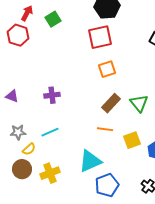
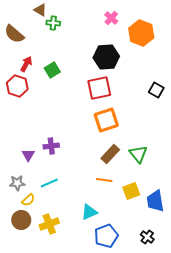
orange square: (107, 69) -> (106, 120), size x1.4
purple triangle: (12, 96) -> (28, 155), moved, turned 40
cyan triangle: (90, 161) -> (89, 212), size x0.7

